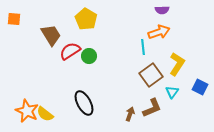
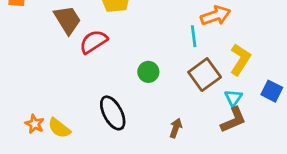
green circle: (89, 56) -> (148, 72), moved
brown L-shape: (152, 108) -> (233, 120), moved
orange star: (27, 111) -> (35, 124), size x0.6

